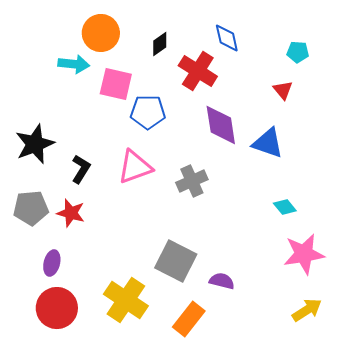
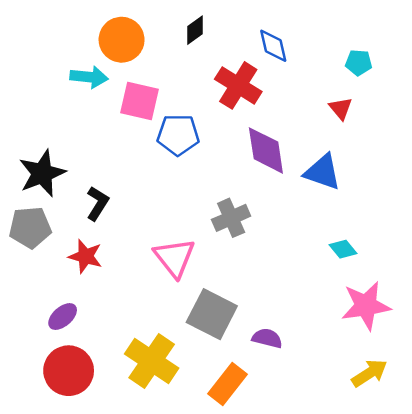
black diamond: (160, 44) -> (195, 30), moved
pink triangle: (135, 167) -> (175, 258), moved, turned -48
gray pentagon: (31, 208) -> (30, 227), moved
purple ellipse: (52, 263) -> (63, 317), turned 35

